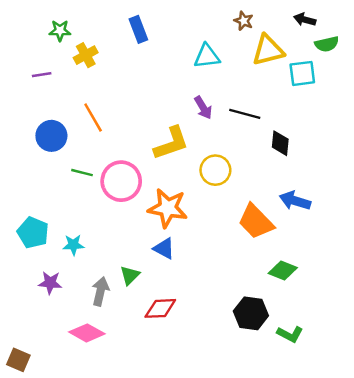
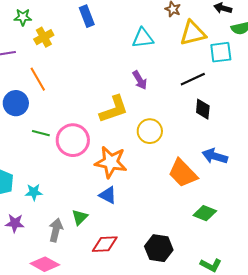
black line: (245, 114) -> (193, 79), moved, turned -40
orange line: (93, 117) -> (38, 79), moved
black hexagon: (251, 313) -> (159, 248), moved

